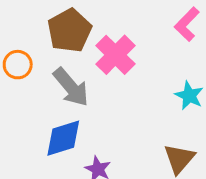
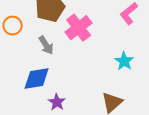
gray arrow: (71, 87) -> (46, 45), size x0.7

